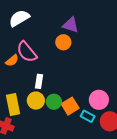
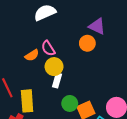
pink semicircle: (27, 52) -> (48, 48), size x0.7
yellow circle: (36, 101) -> (54, 67), moved

